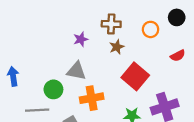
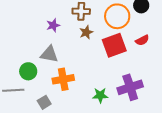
orange circle: (151, 29) -> (117, 16), size x1.6
red square: (135, 76) -> (114, 45), moved, turned 30

